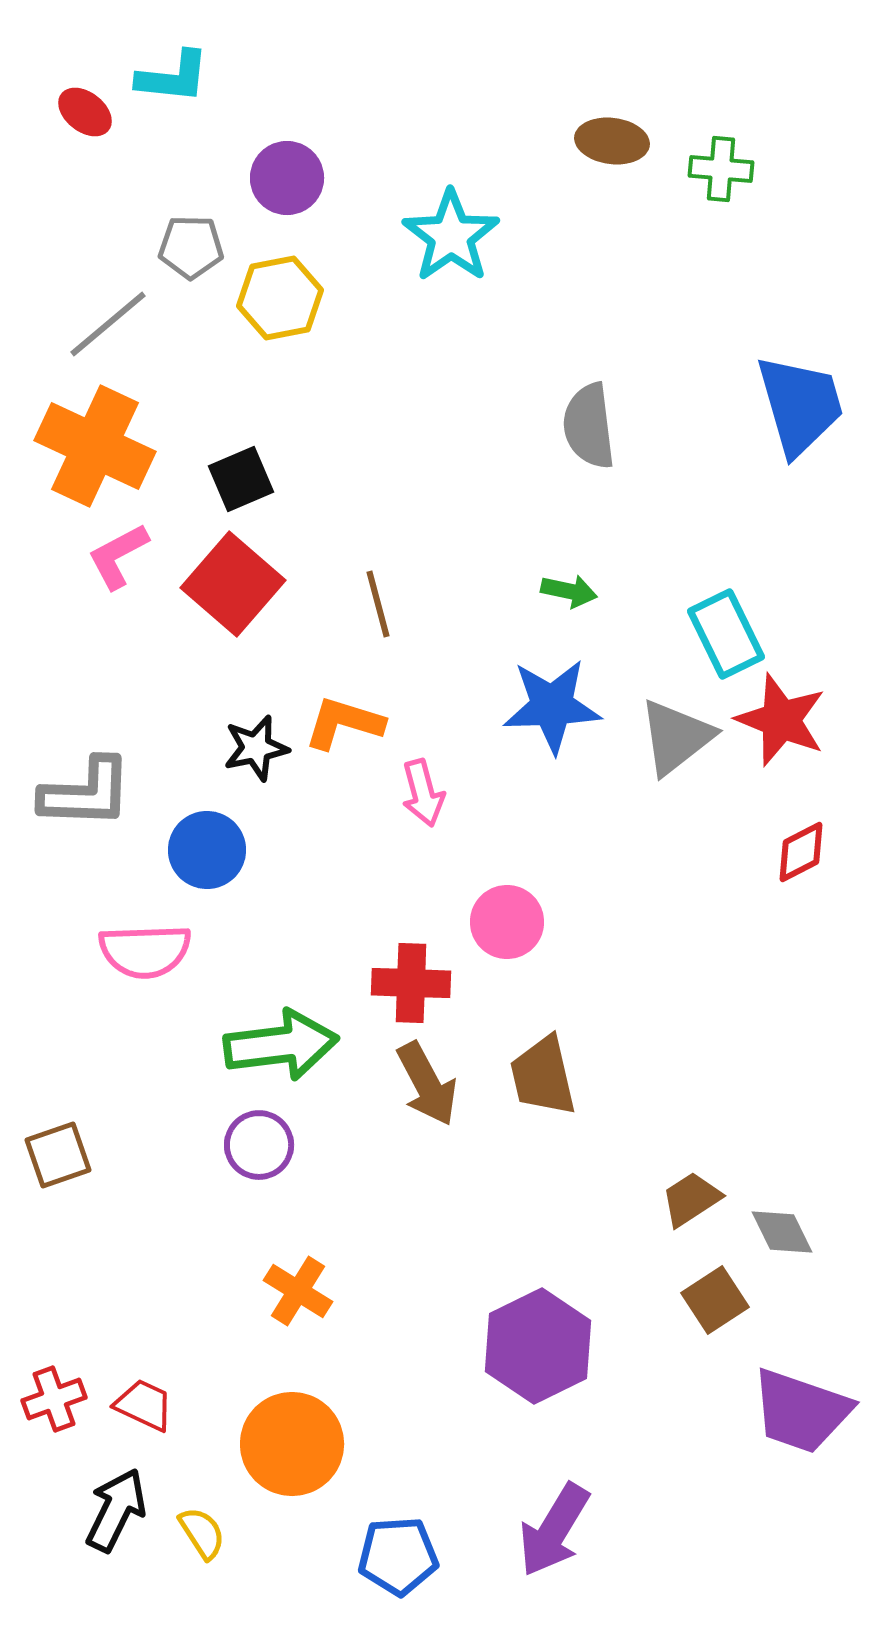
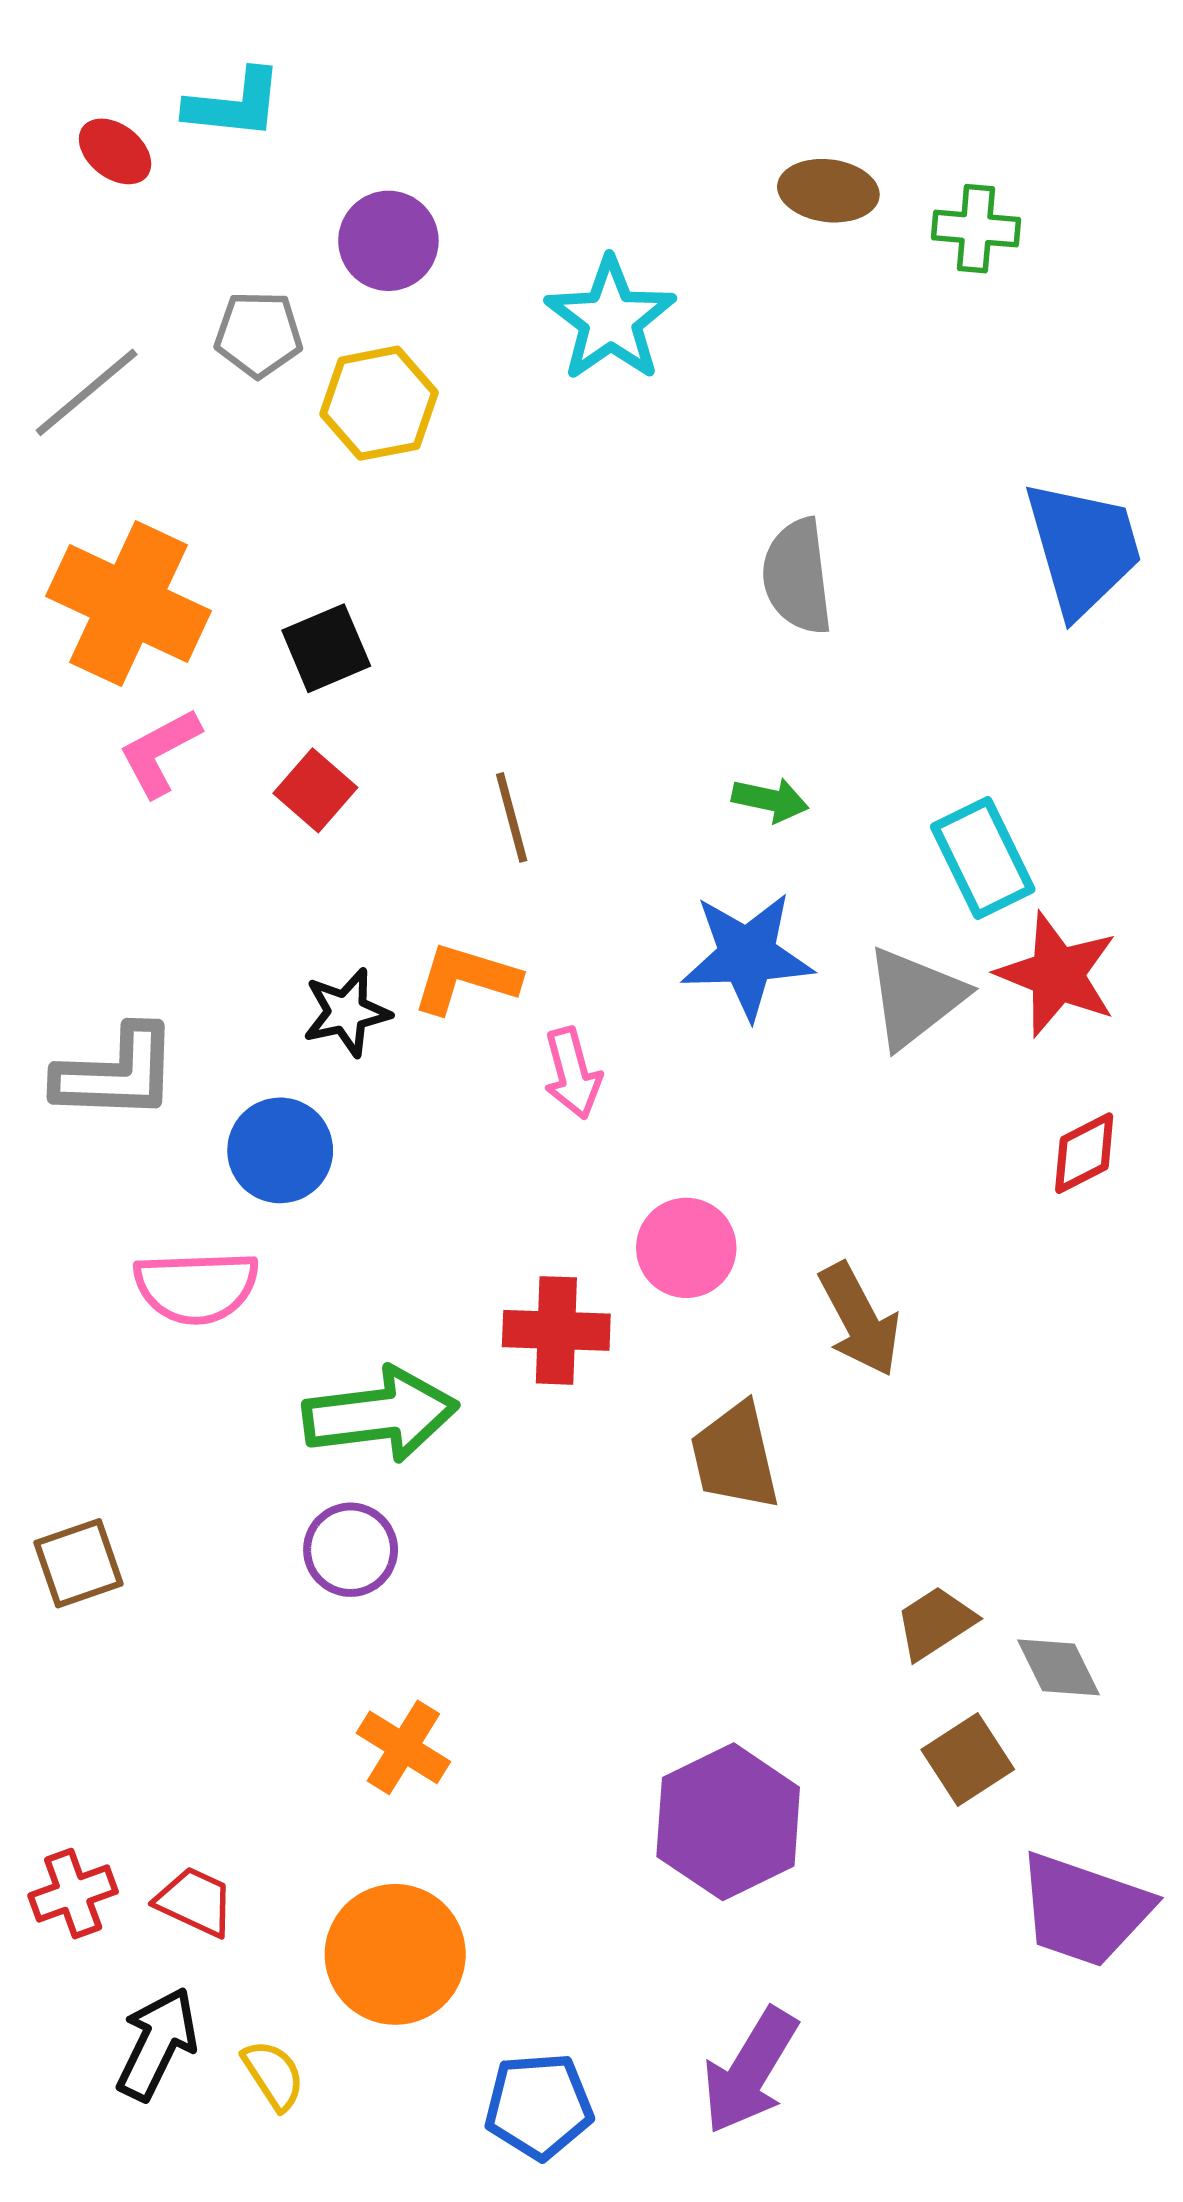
gray line: (108, 324) -> (87, 392), moved
red square: (233, 584) -> (315, 790), size x0.6
brown arrow: (427, 1084) -> (860, 1320), moved

